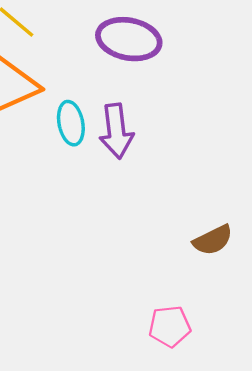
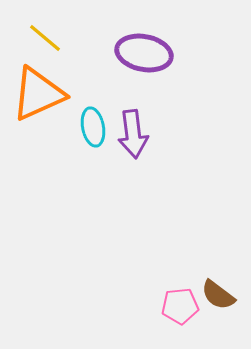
brown semicircle: (213, 240) -> (218, 295), moved, turned 63

